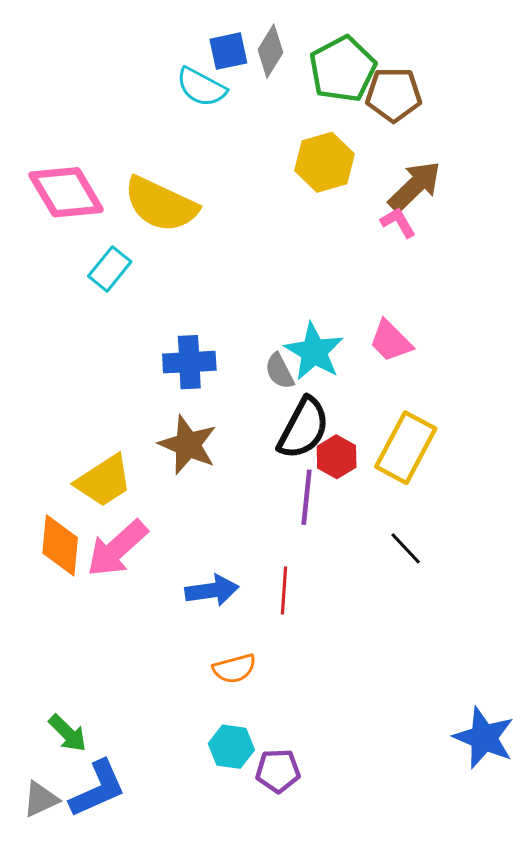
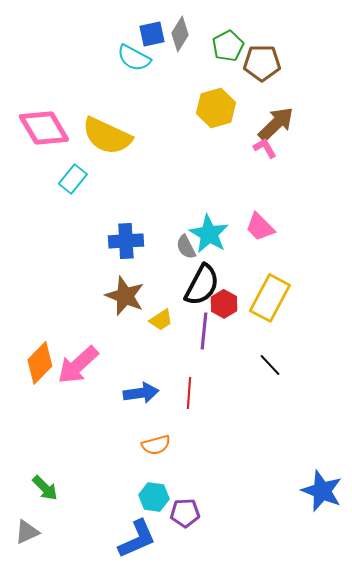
green pentagon: (343, 69) -> (228, 46), size x0.7
yellow trapezoid: (104, 481) -> (161, 320), moved, size x0.6
orange diamond: (60, 545) -> (40, 363), turned 39
blue L-shape: (98, 789) -> (137, 539), moved

